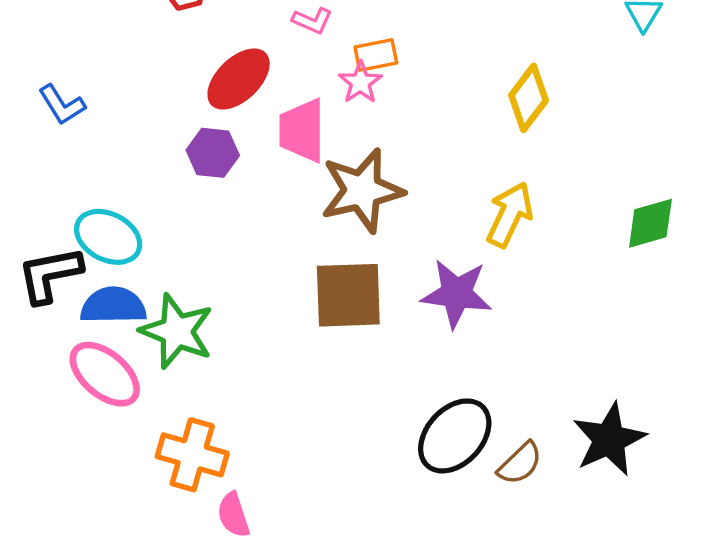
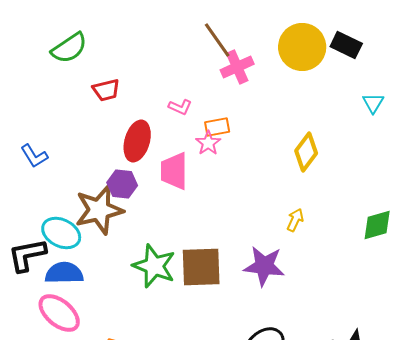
red ellipse: (239, 79) -> (137, 141), turned -30
brown star: (362, 191) -> (99, 210), moved
yellow arrow: (510, 215) -> (295, 220), size x0.6
green star: (177, 331) -> (154, 266), moved

